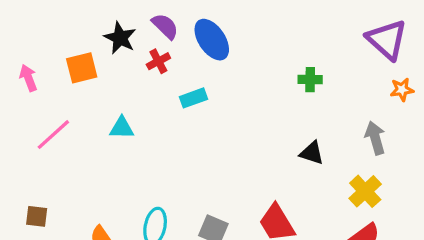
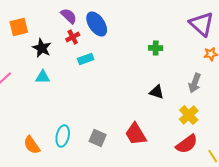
black star: (120, 38) -> (42, 48), moved
red cross: (158, 61) -> (73, 37), moved
orange square: (82, 68) -> (19, 27), moved
gray arrow: (375, 138) -> (195, 83), turned -144

